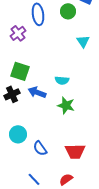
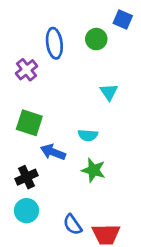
cyan triangle: (83, 41) -> (109, 92), moved
black cross: (12, 94) -> (27, 177), moved
blue semicircle: (40, 148) -> (73, 225), moved

